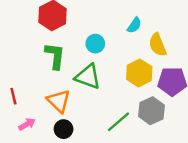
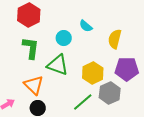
cyan semicircle: (134, 25) -> (86, 26), moved, turned 96
yellow semicircle: (158, 45) -> (115, 39), turned 36
yellow hexagon: (139, 73) -> (93, 73), moved

